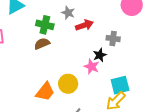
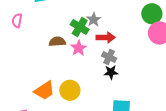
green cross: (45, 25) -> (80, 27), moved
gray cross: (113, 39) -> (109, 57), moved
pink star: (92, 67) -> (79, 48), moved

